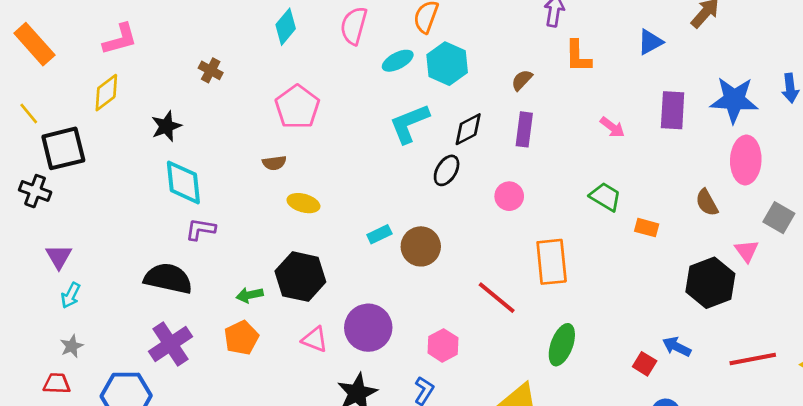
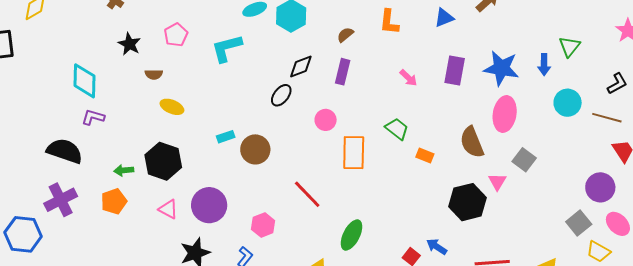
pink pentagon: (297, 107) -> (176, 35), size x0.7
cyan L-shape: (409, 124) -> (227, 48), moved
black star: (166, 126) -> (129, 44), moved, turned -30
brown semicircle: (707, 203) -> (472, 142), size x1.5
orange rectangle: (552, 262) -> (354, 153), moved

